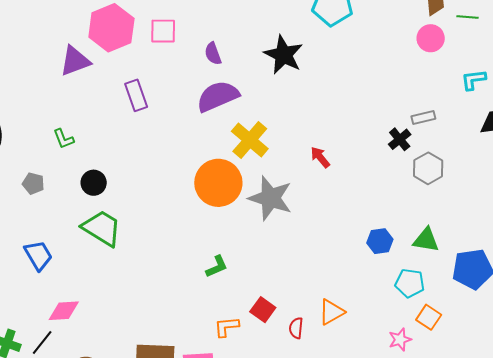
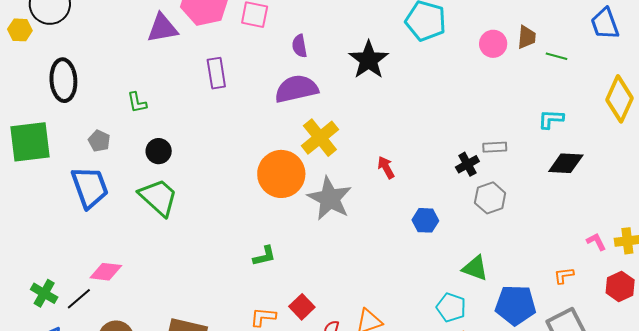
pink circle: (431, 38) -> (493, 44), moved
blue hexagon: (380, 241) -> (425, 220), moved
blue trapezoid: (38, 255) -> (90, 187), moved, size x1.4

